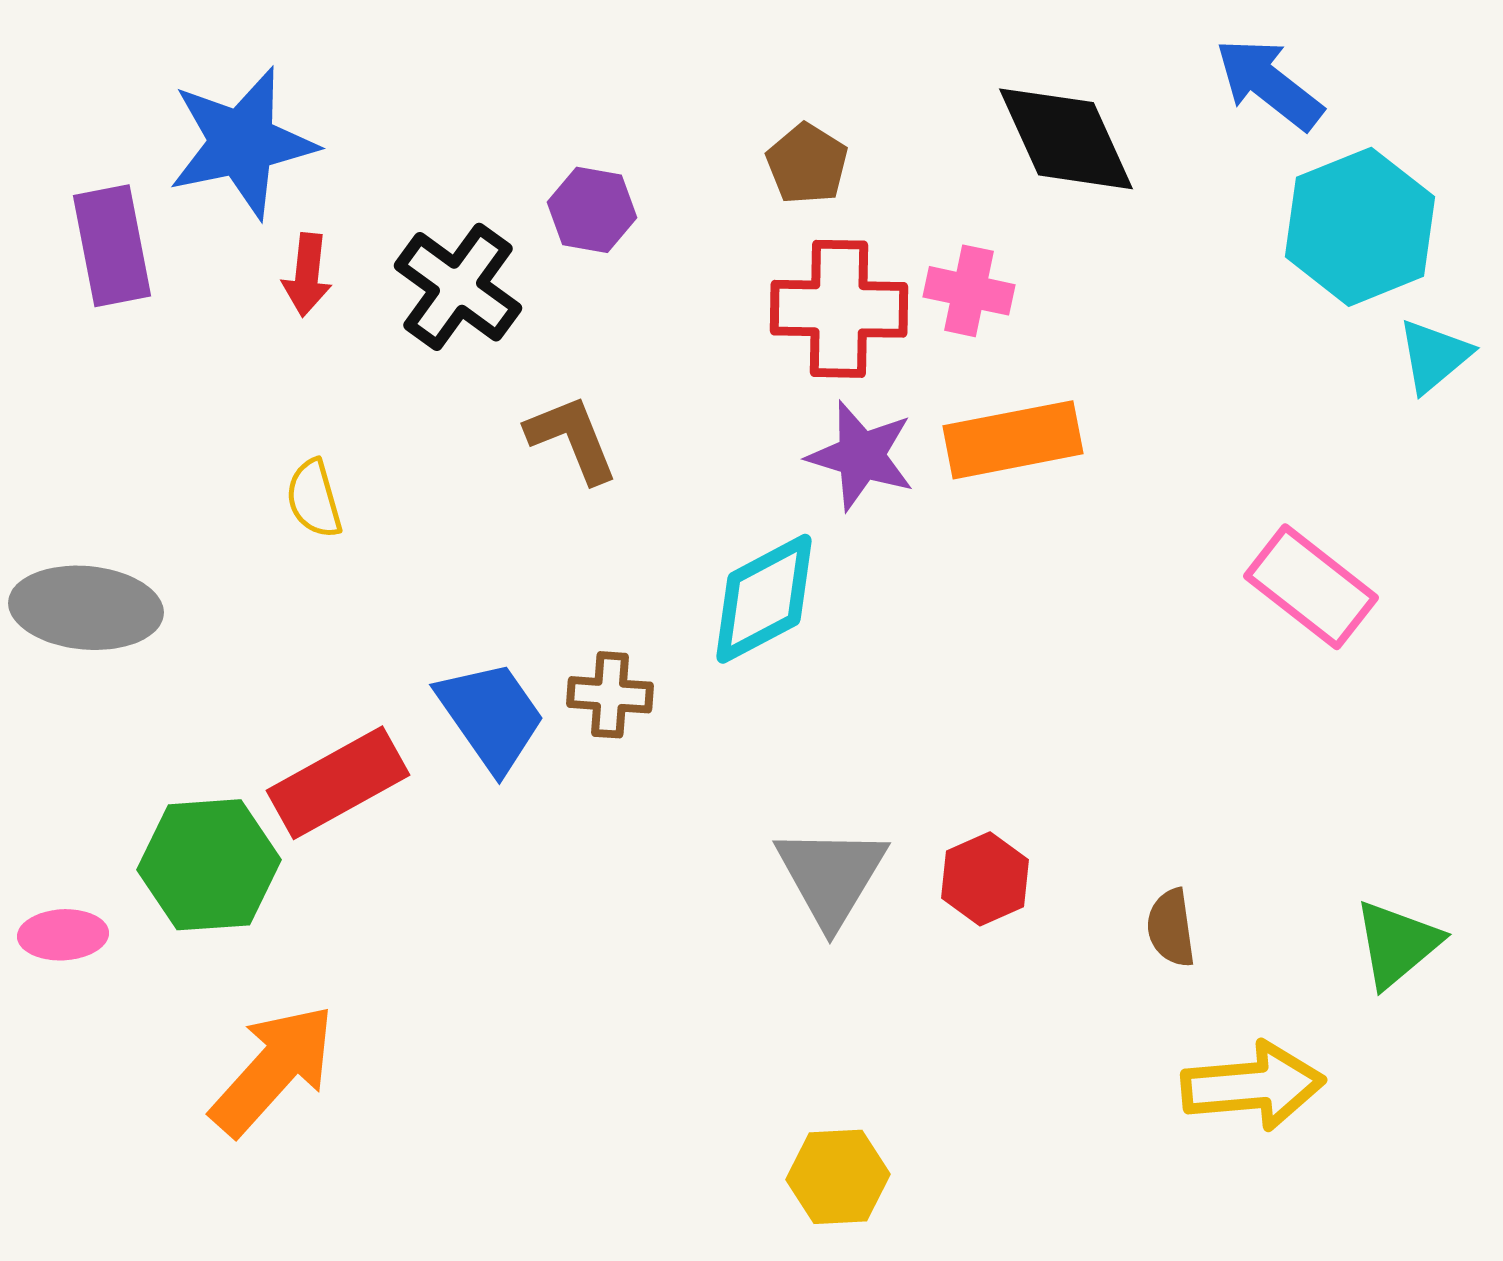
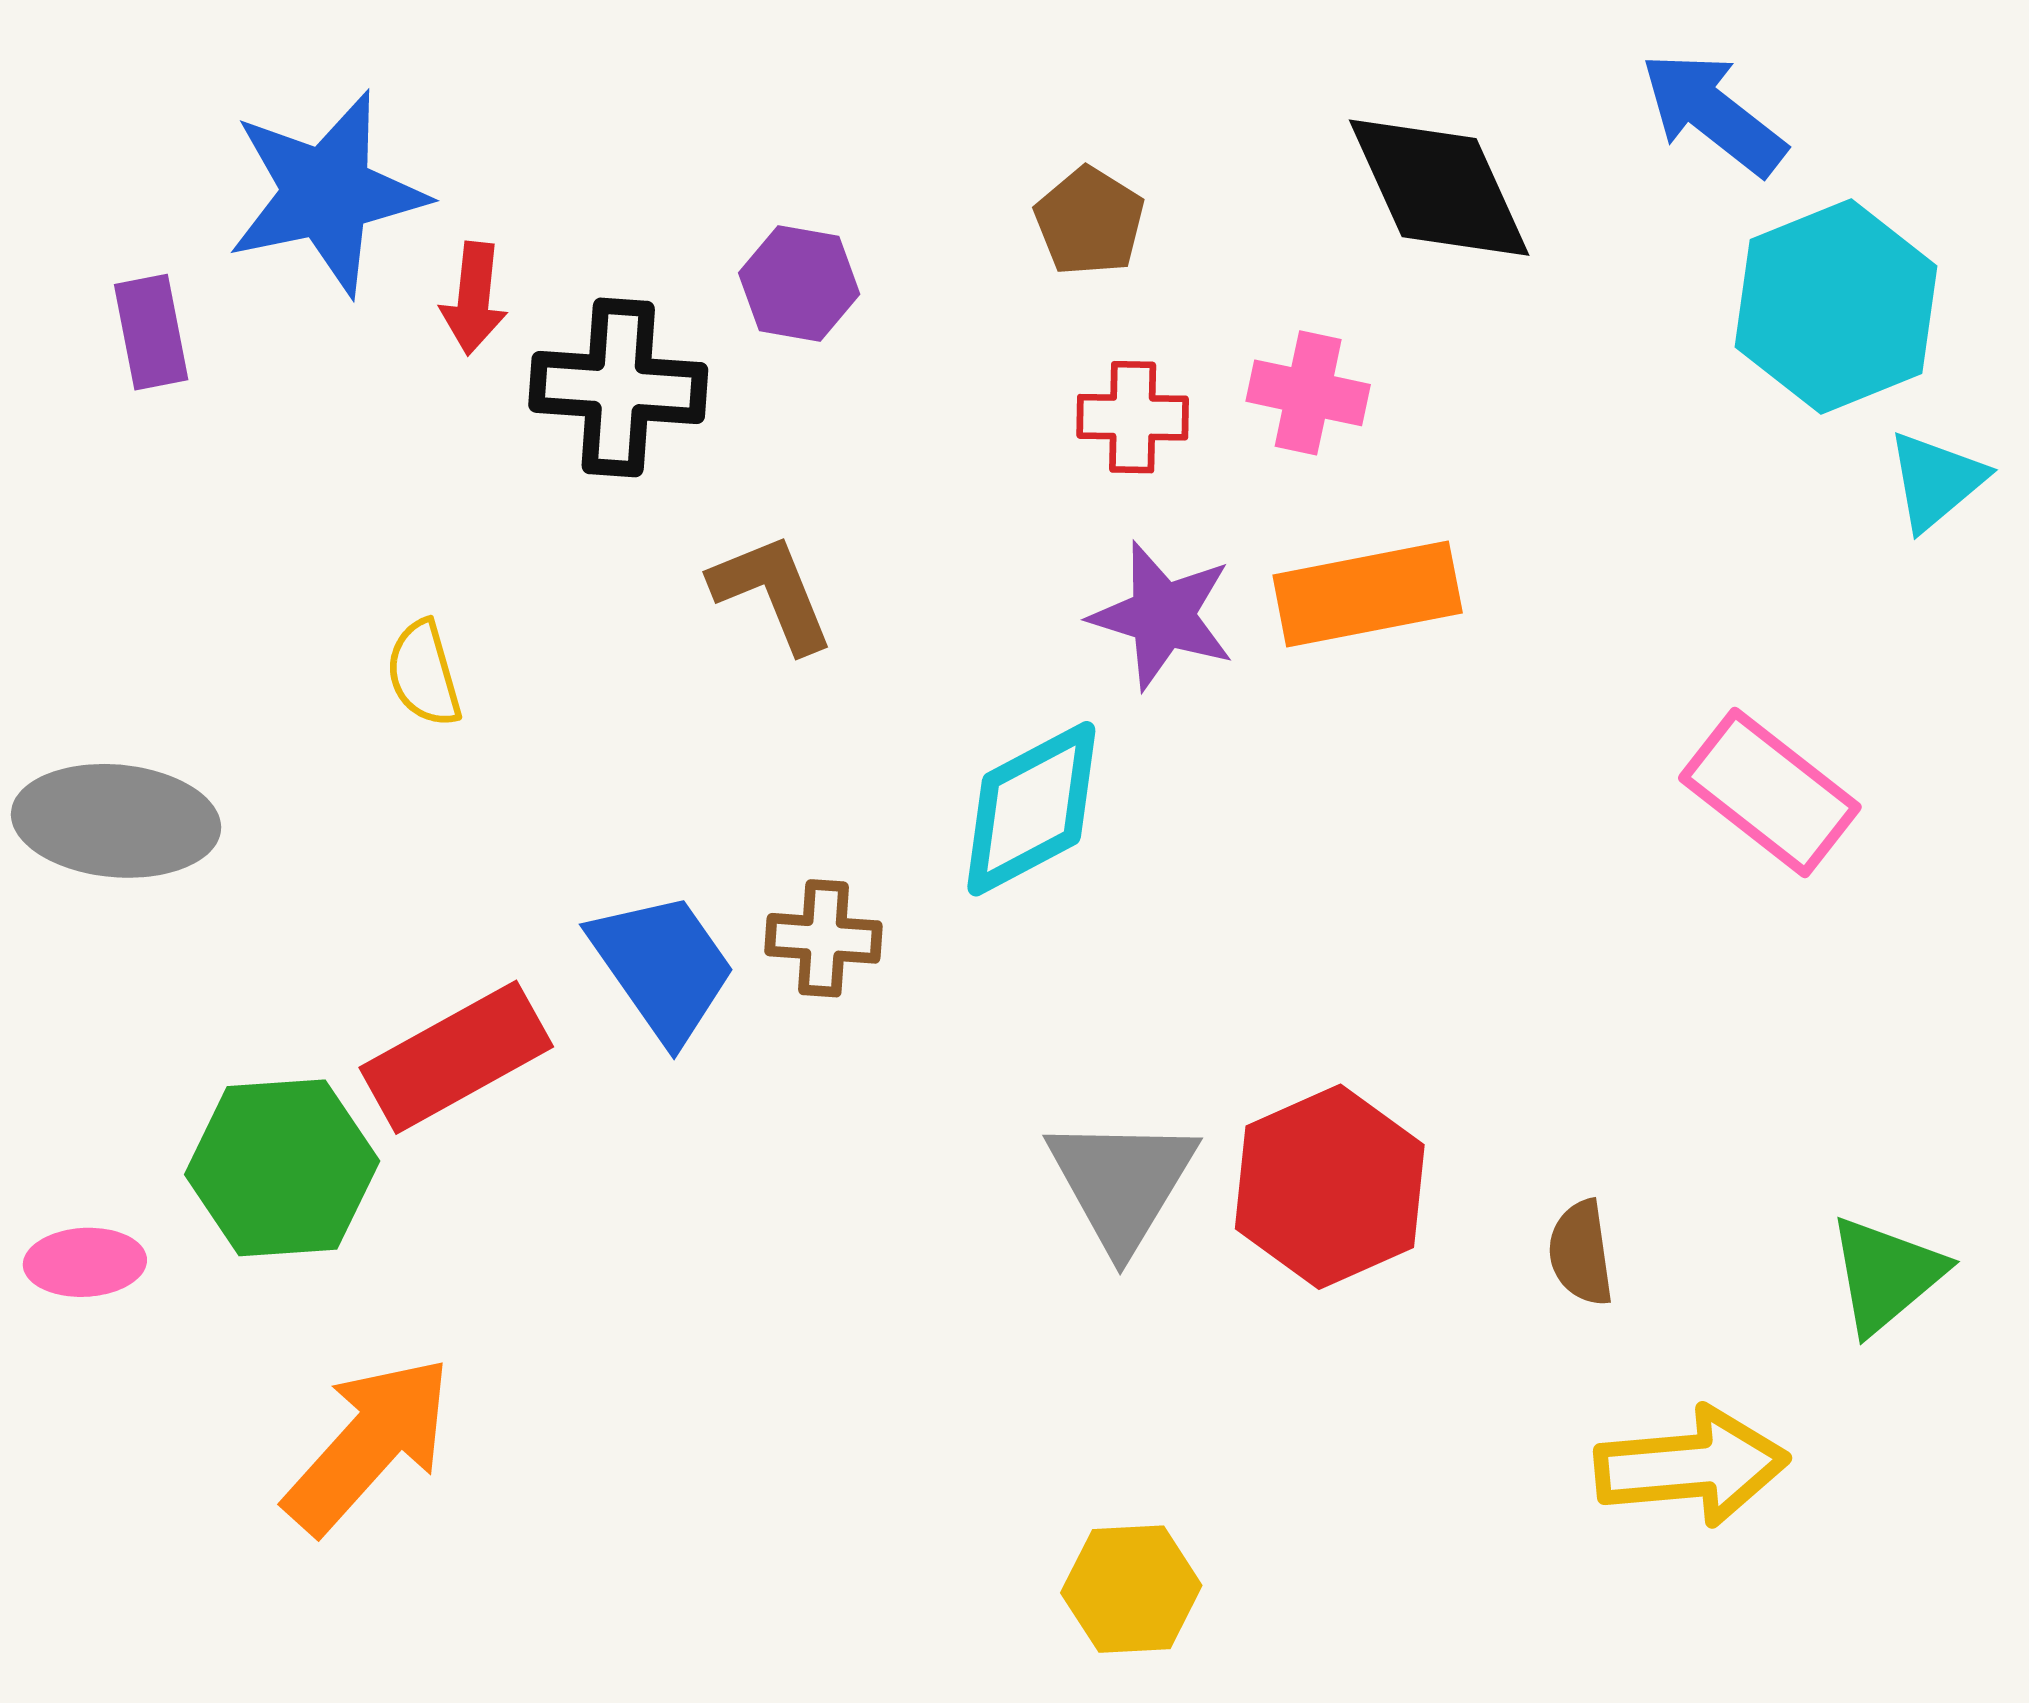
purple rectangle: (112, 246) -> (151, 332), size x0.7
red arrow: (307, 275) -> (474, 298), moved
black cross: (458, 287) -> (618, 387), turned -32
red cross: (839, 309) -> (1133, 417), size x0.6
red hexagon: (985, 879) -> (1330, 1187), size x1.6

